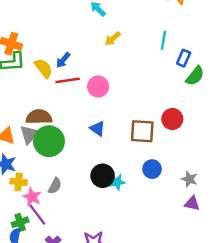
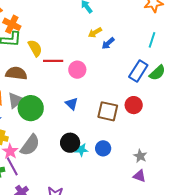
cyan line: (163, 40) -> (152, 40), moved
blue rectangle: (184, 58) -> (138, 71), moved, size x1.5
blue arrow: (63, 60) -> (108, 43), moved
brown semicircle: (39, 117) -> (16, 73), moved
blue circle: (152, 169) -> (103, 148), moved
gray semicircle: (55, 186) -> (30, 145), size x1.6

